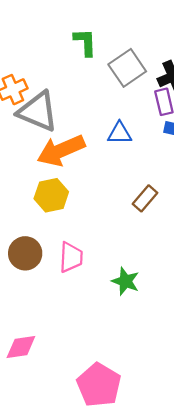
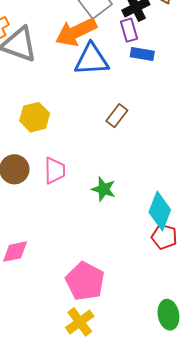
blue triangle: (120, 133) -> (92, 60), size x1.6
orange arrow: (61, 150) -> (76, 32), moved

